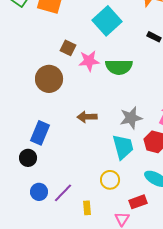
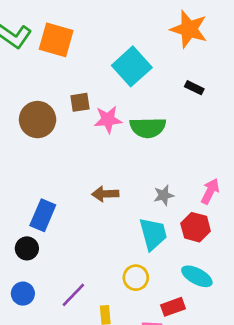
brown square: (68, 48) -> (80, 102), turned -35
brown circle: (49, 79) -> (38, 120), moved
gray star: (131, 118) -> (164, 195), size x0.7
blue circle: (39, 192) -> (23, 294), moved

